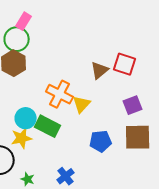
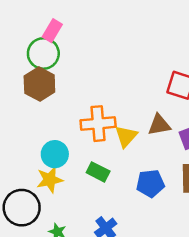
brown triangle: (100, 70) -> (159, 125), moved, turned 30
orange cross: (60, 94) -> (98, 124), turned -32
green rectangle: (48, 126) -> (98, 172), moved, size x0.7

